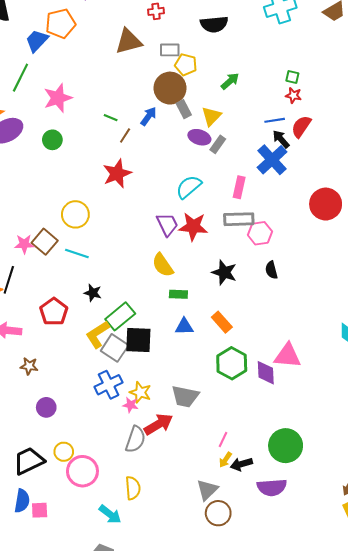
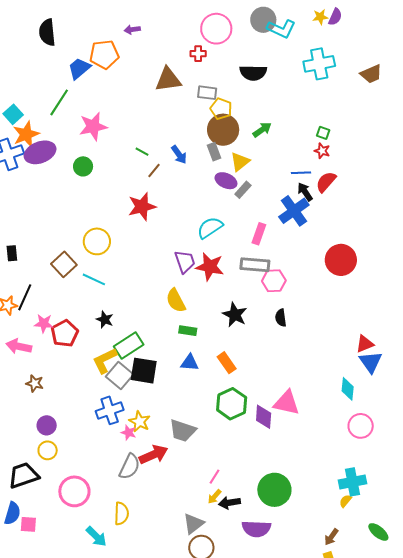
brown circle: (170, 88) -> (223, 130), moved
blue arrow: (149, 116) -> (179, 155), turned 102
pink star: (24, 244) -> (44, 323), moved
yellow circle: (64, 452) -> (48, 450), moved

